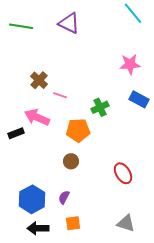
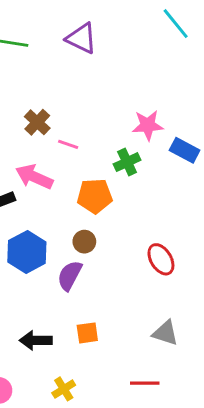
pink star: (130, 64) -> (148, 125), moved
purple semicircle: (64, 197) -> (70, 275), moved, size x1.5
blue hexagon: (32, 199) -> (27, 252), moved

